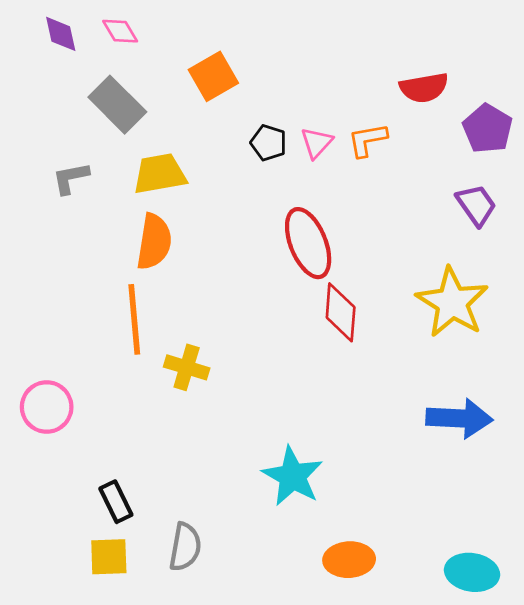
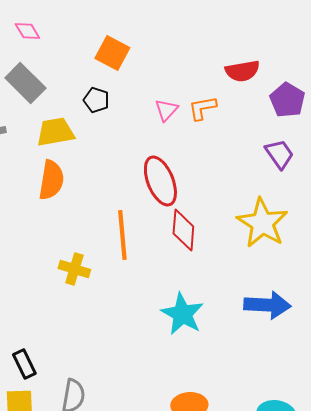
orange square: (213, 76) -> (112, 53), moved, turned -32
black pentagon: (269, 143) -> (96, 100), moved
orange line: (134, 319) -> (122, 235), moved
cyan star: (293, 476) -> (182, 314), moved

